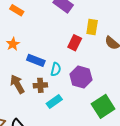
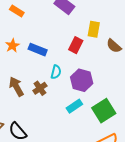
blue rectangle: (36, 60) -> (38, 50), moved
brown cross: (40, 85) -> (40, 88), turned -32
cyan rectangle: (54, 101) -> (74, 106), moved

